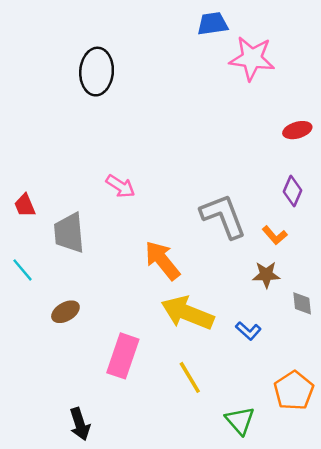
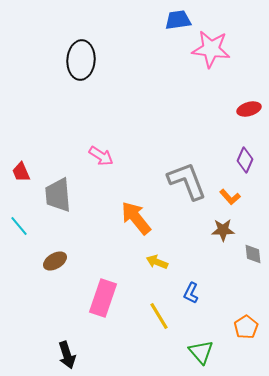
yellow arrow: (187, 313) -> (157, 262), size x0.5
blue L-shape: (248, 331) -> (191, 293), moved, turned 75
orange pentagon: (294, 391) -> (246, 327), size x0.7

